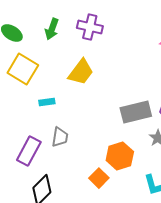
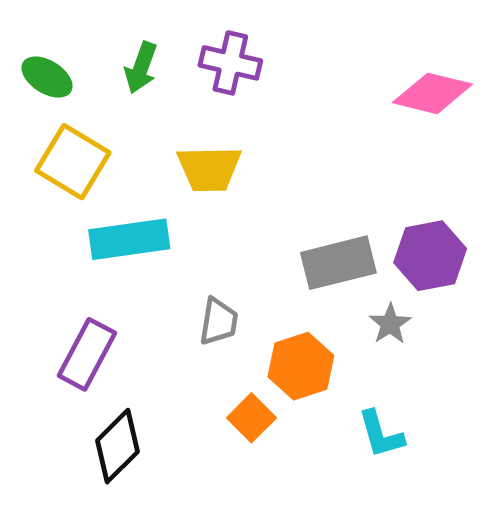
yellow trapezoid: (81, 72) -> (209, 169), turned 52
cyan rectangle: (47, 102) -> (129, 239), size x2.0
gray trapezoid: (60, 137) -> (219, 321), moved

